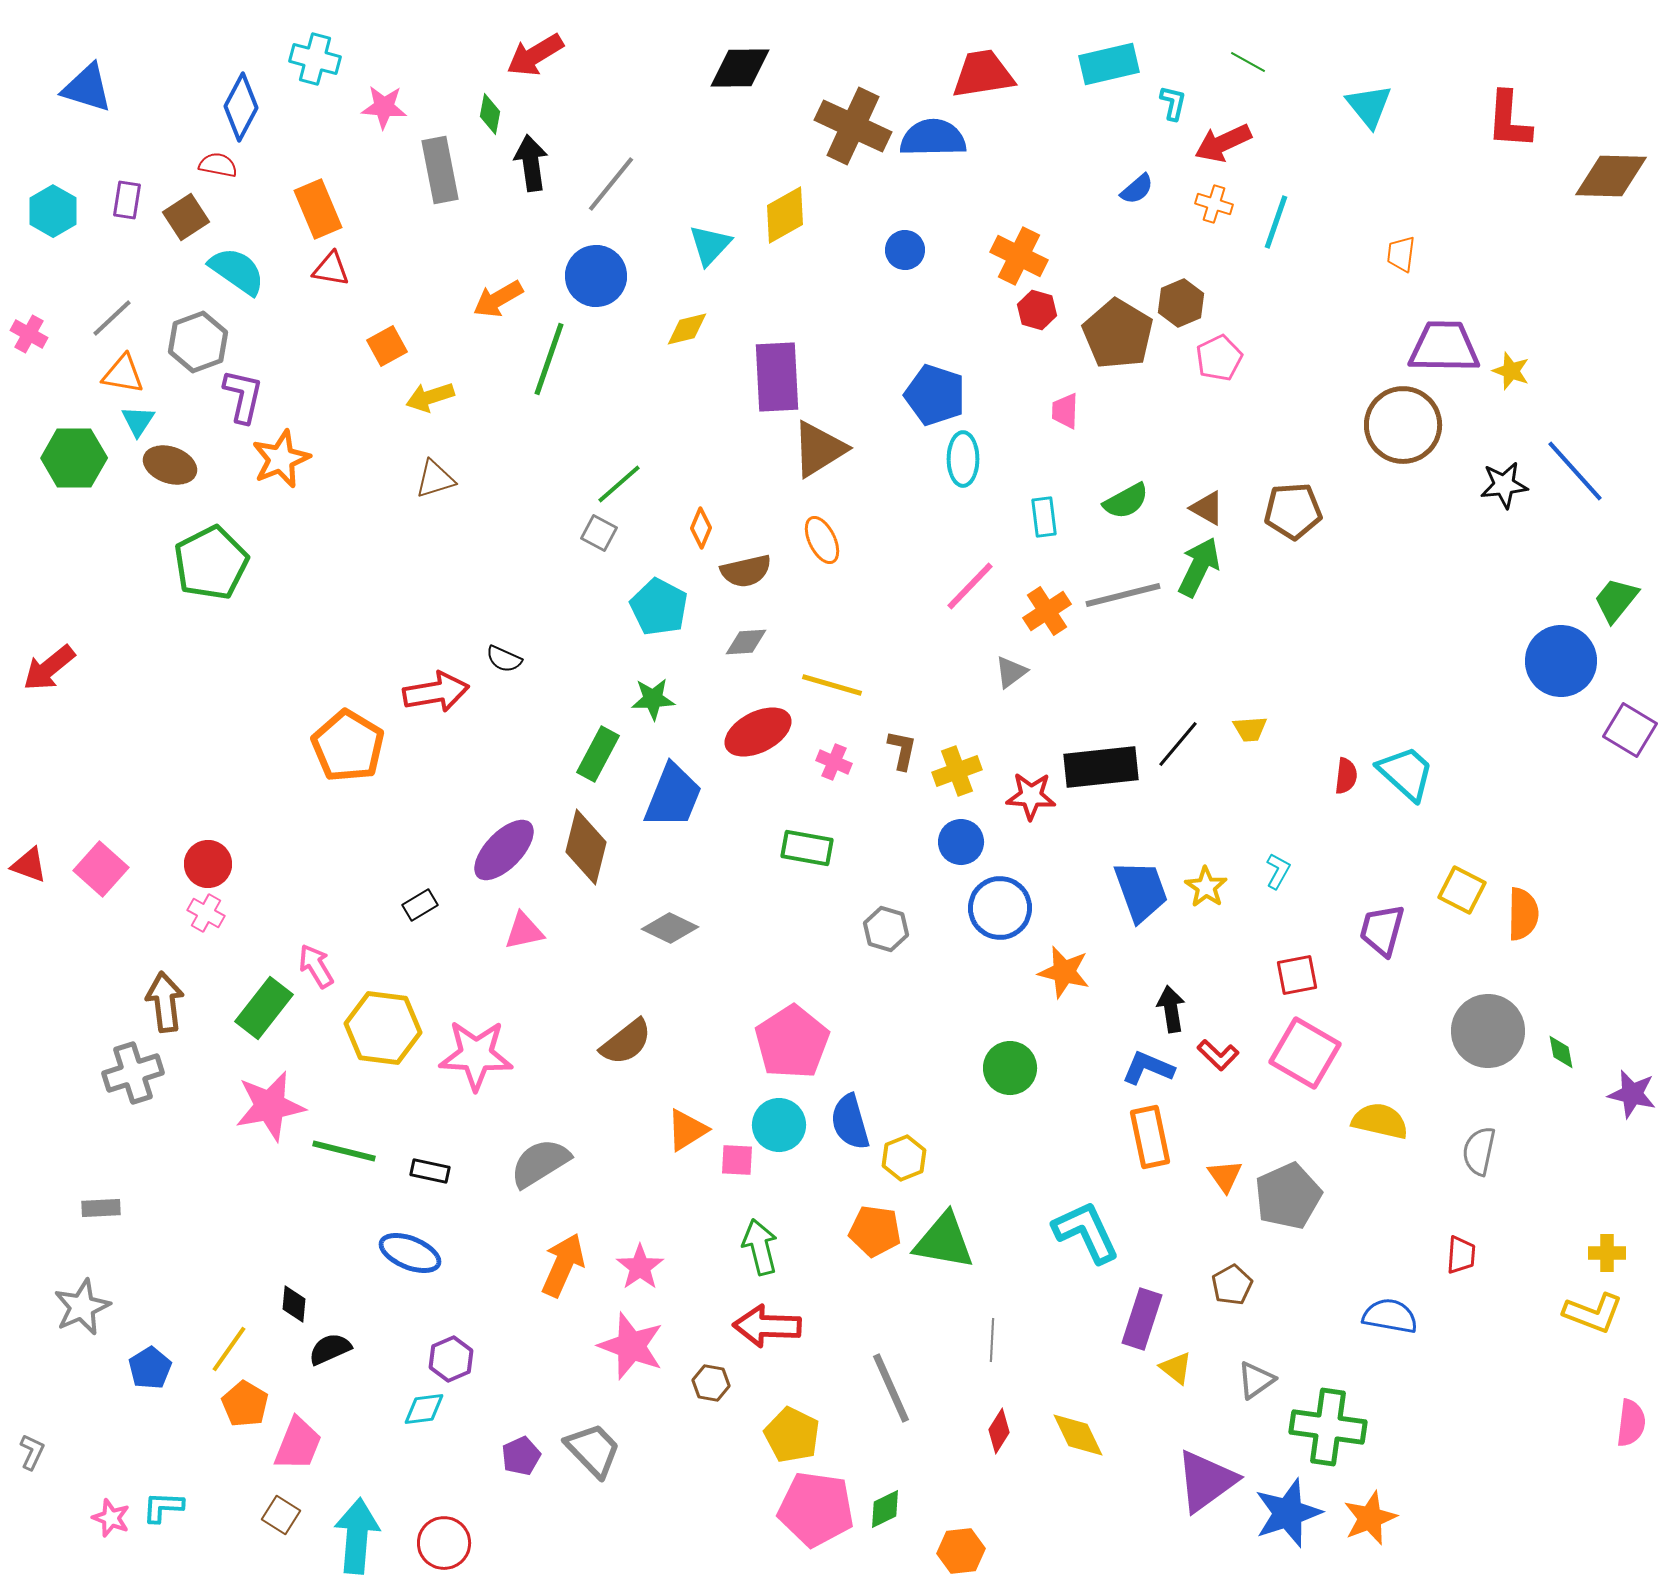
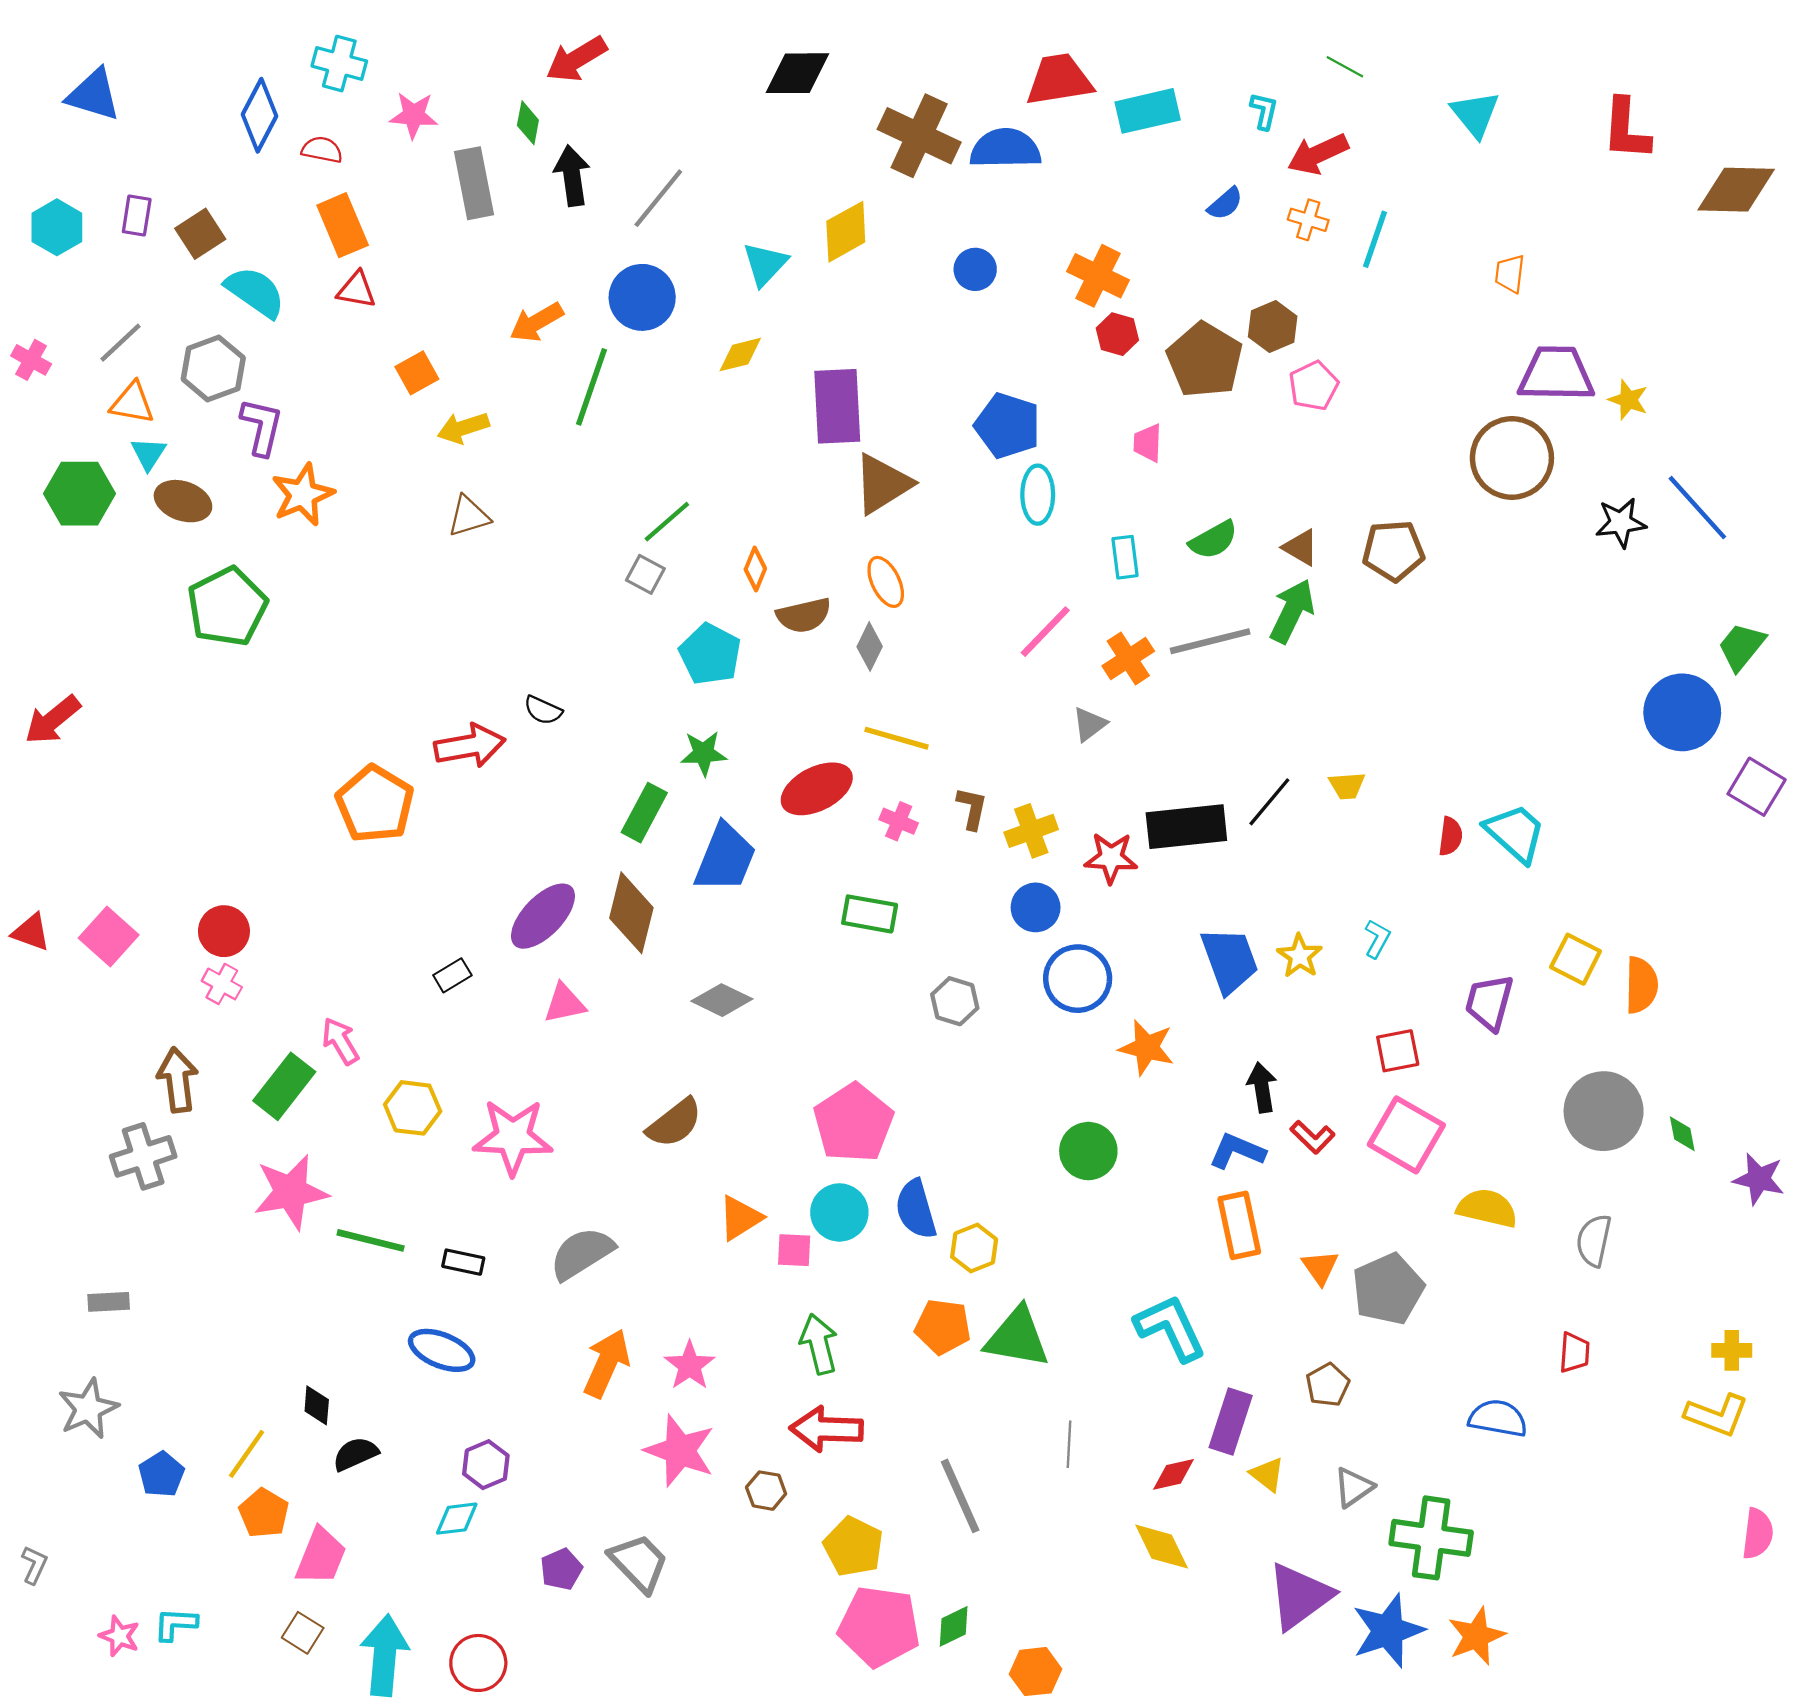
cyan rectangle: (1109, 64) -> (1148, 111), moved
red semicircle: (218, 165) -> (322, 150), moved
gray diamond: (746, 642) -> (870, 647), moved, turned -60
yellow hexagon: (383, 1028) -> (413, 1108), size x0.7
red diamond: (999, 1431) -> (1173, 1474), moved, turned 45

